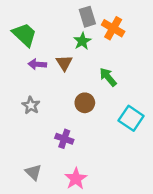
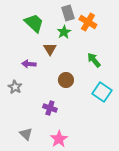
green trapezoid: (24, 35) -> (34, 23), moved
purple arrow: (37, 64) -> (29, 64), moved
green arrow: (108, 77) -> (94, 60), moved
gray star: (31, 105) -> (15, 87), moved

